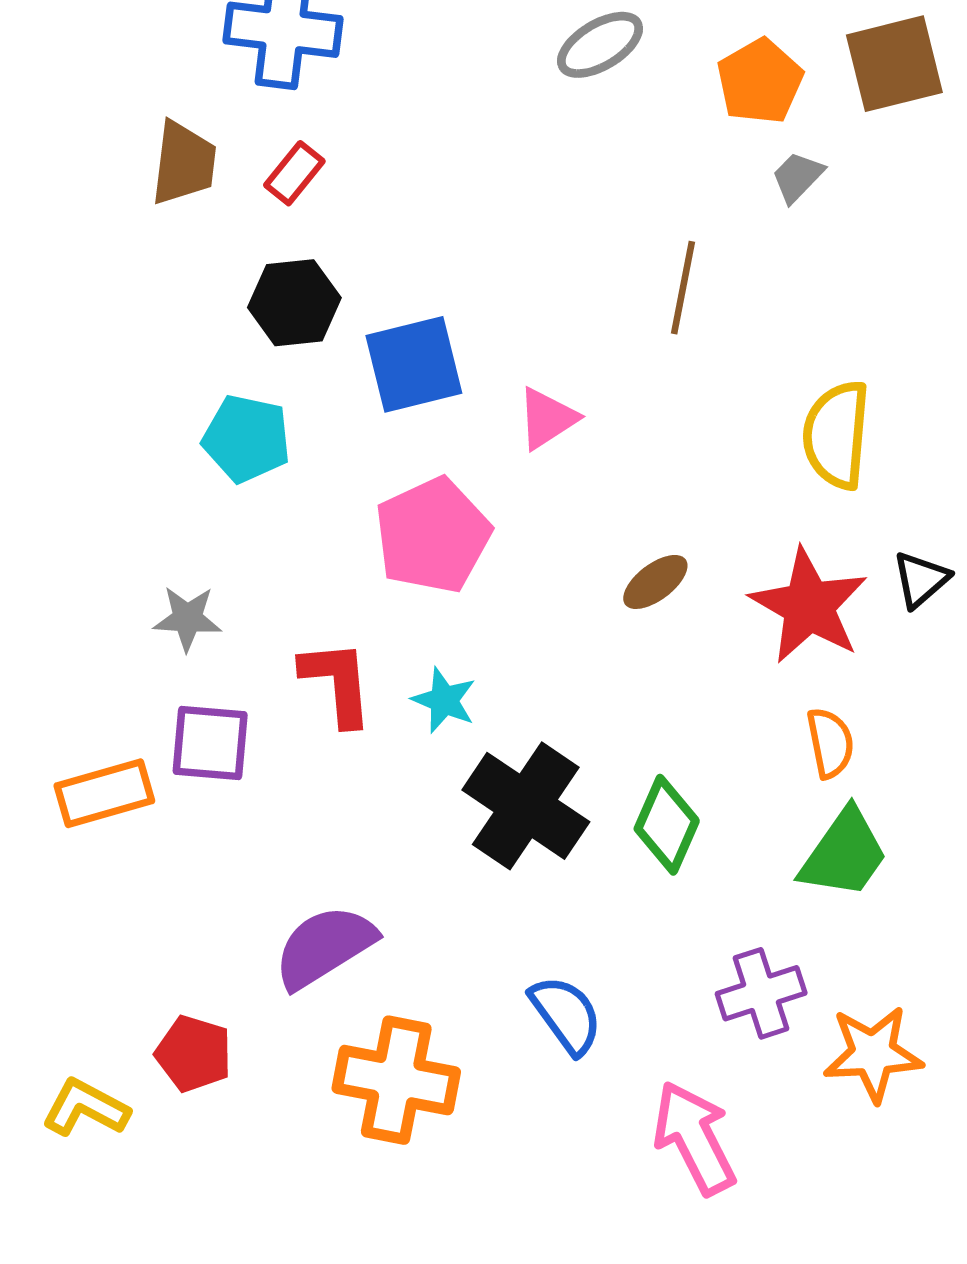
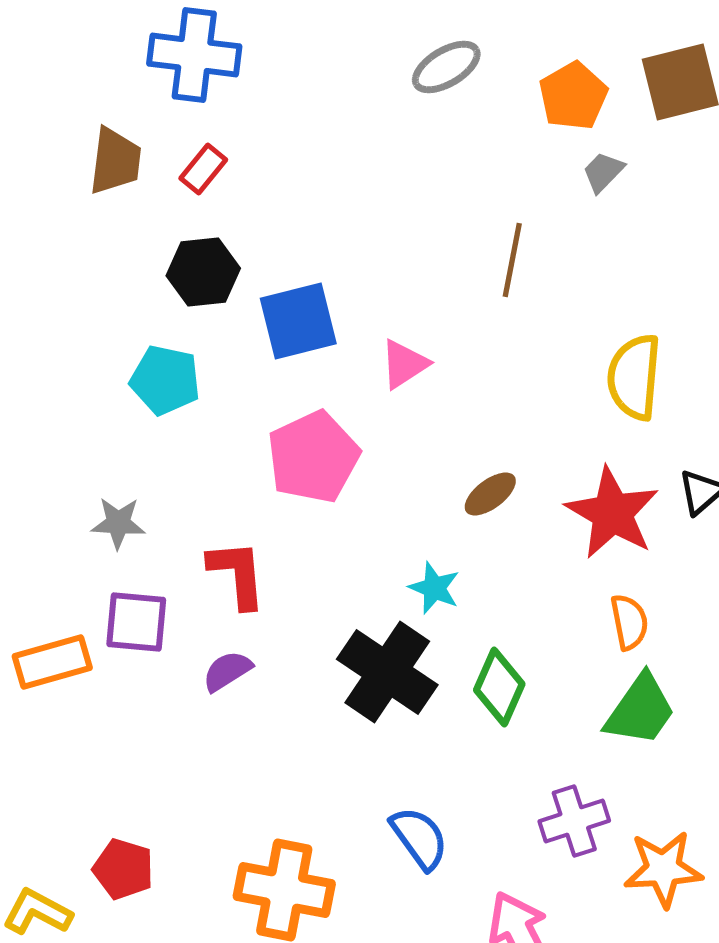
cyan star: (444, 700) -> (434, 588), moved
purple semicircle: (325, 947) -> (227, 671), moved, size x0.6

